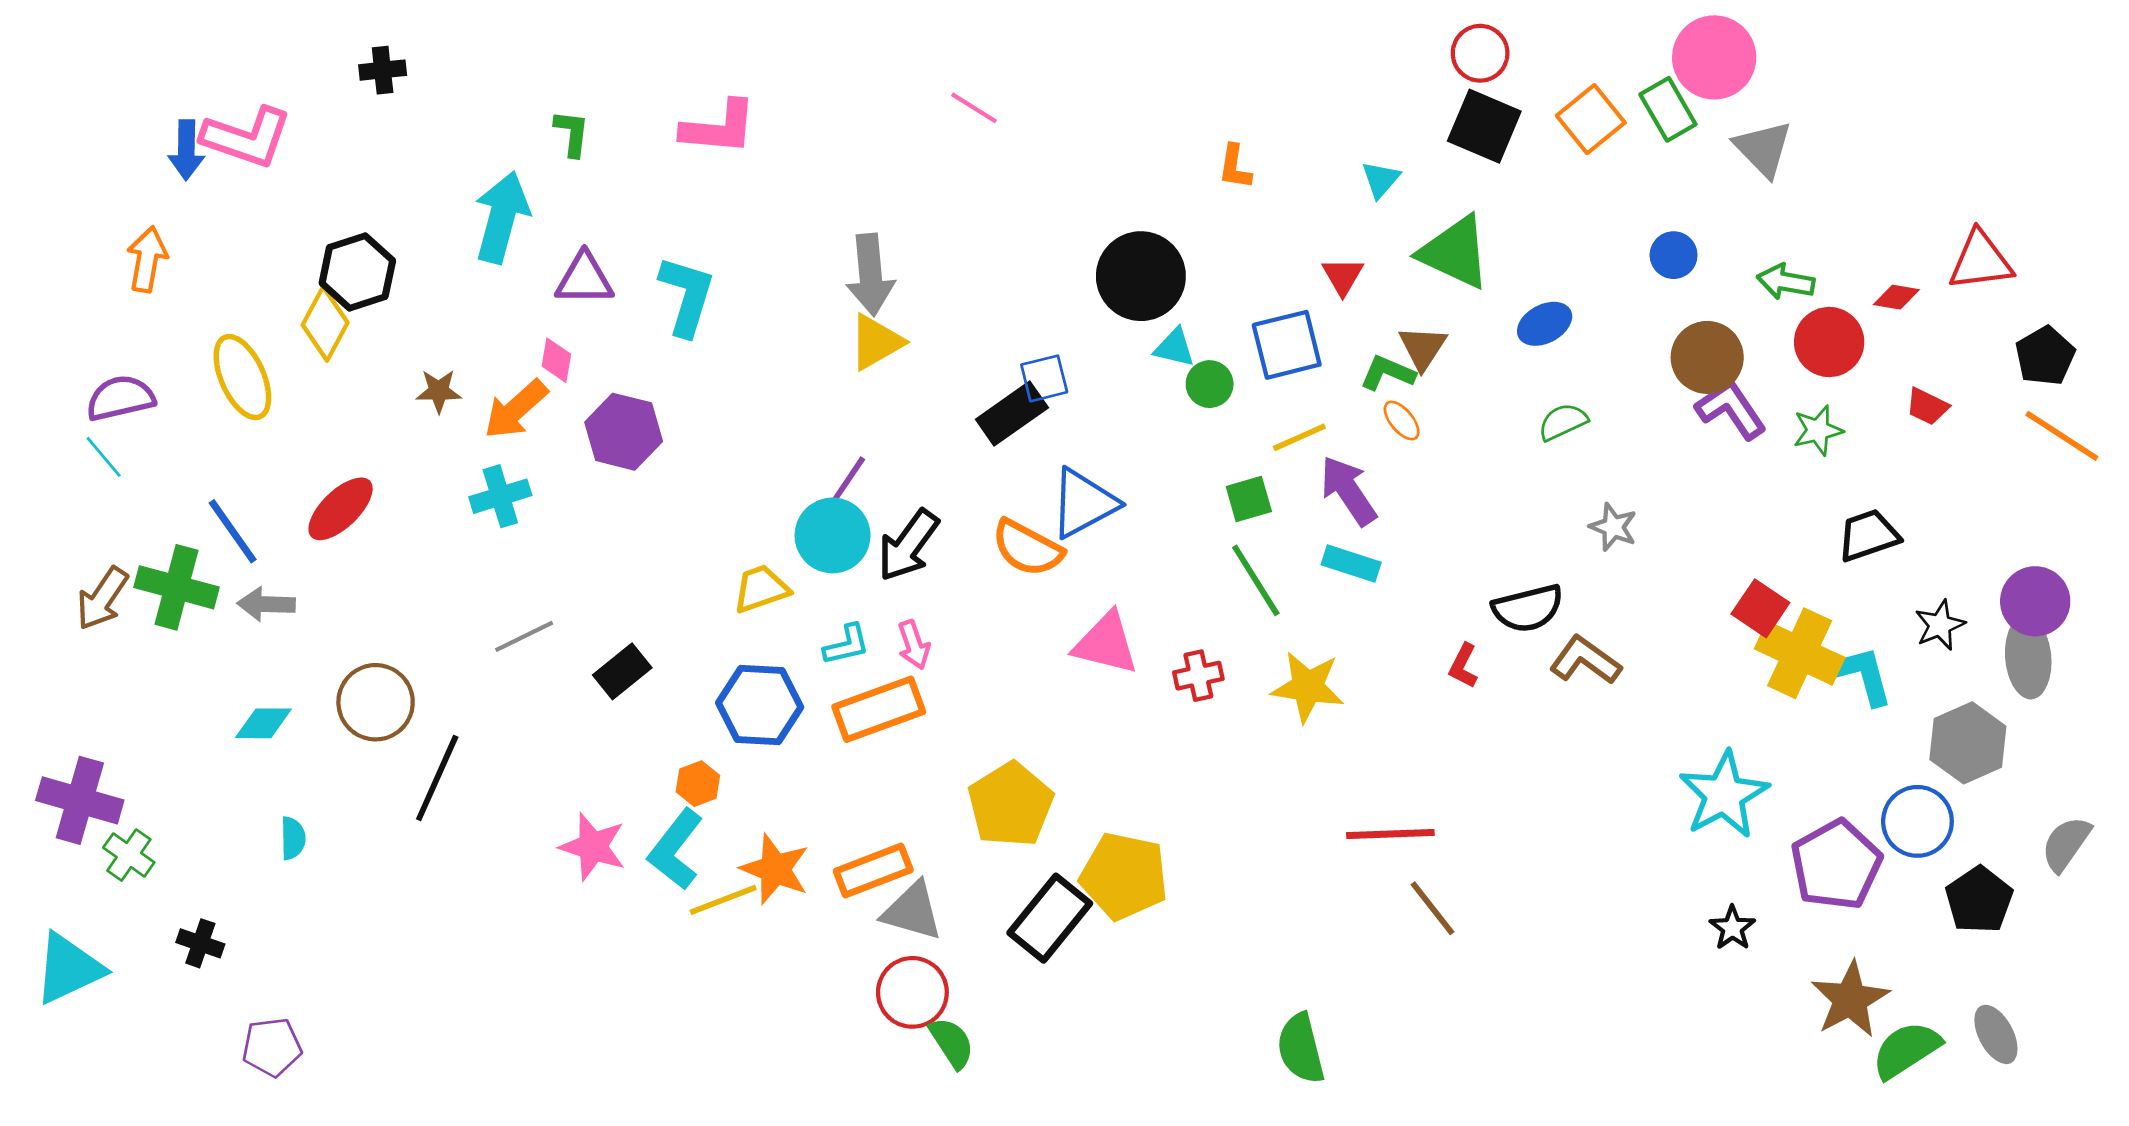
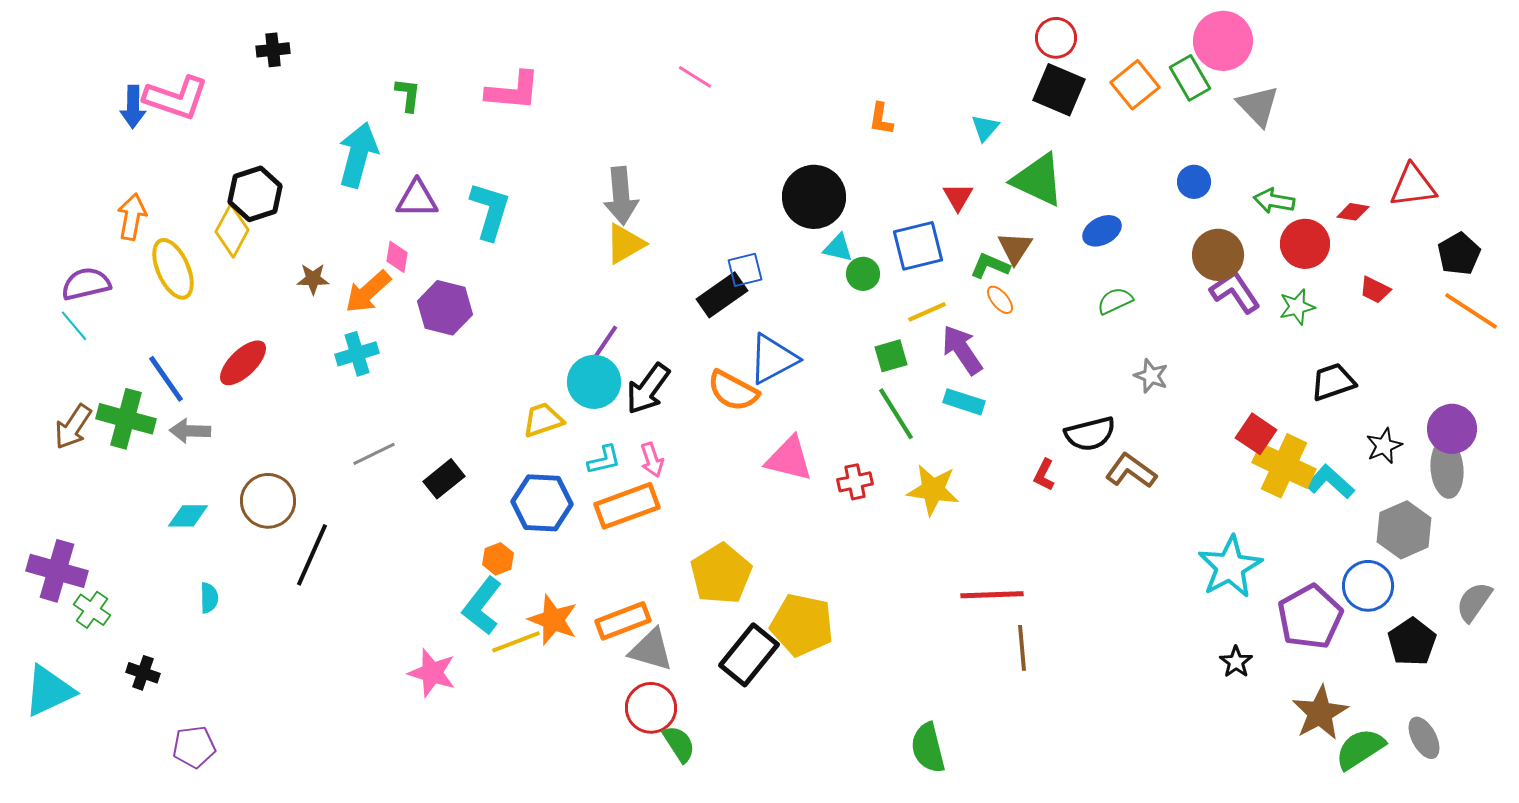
orange arrow: (147, 259) -> (132, 217), moved
cyan L-shape: (1864, 676) -> (1330, 482), turned -33
pink star: (593, 847) -> (432, 673), moved
brown line: (1432, 908) -> (1022, 648), turned 33

